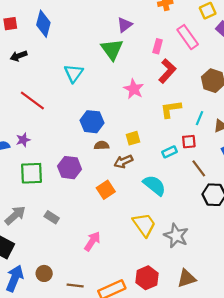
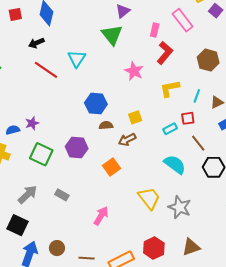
black arrow: (19, 56) -> (36, 43), moved
red line: (32, 101) -> (46, 70), moved
green square: (32, 173) -> (41, 154), turned 30
cyan semicircle: (154, 185) -> (175, 164), moved

